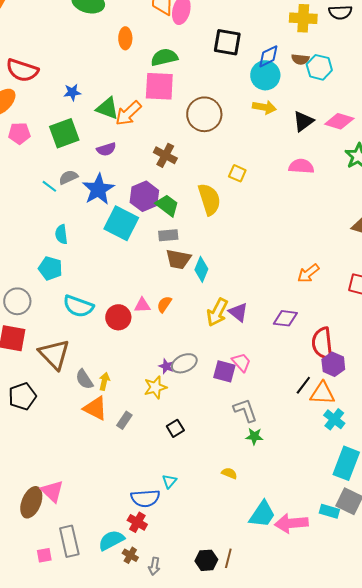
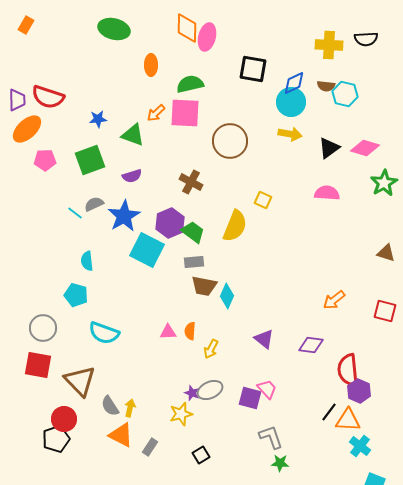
orange arrow: (128, 113) -> (156, 113), moved, size x0.7
yellow semicircle: (209, 199) -> (235, 226), turned 40
orange semicircle: (164, 304) -> (190, 331), turned -30
yellow arrow: (217, 312) -> (211, 349), moved, size x0.7
red circle: (118, 317) -> (64, 419), moved
black pentagon: (22, 396) -> (56, 439), moved

